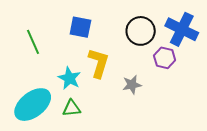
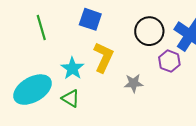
green triangle: (72, 108) -> (71, 98), turned 30

